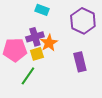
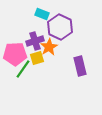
purple hexagon: (83, 21) -> (60, 27), moved
green line: (28, 76) -> (23, 69), moved

